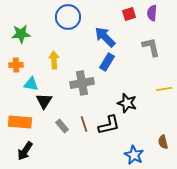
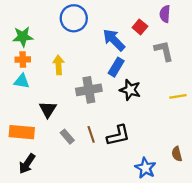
red square: (129, 14) -> (140, 27), moved, turned -32
orange cross: (16, 65) -> (23, 59), moved
cyan triangle: (31, 84) -> (22, 81), moved
black star: (127, 103) -> (130, 90), moved

